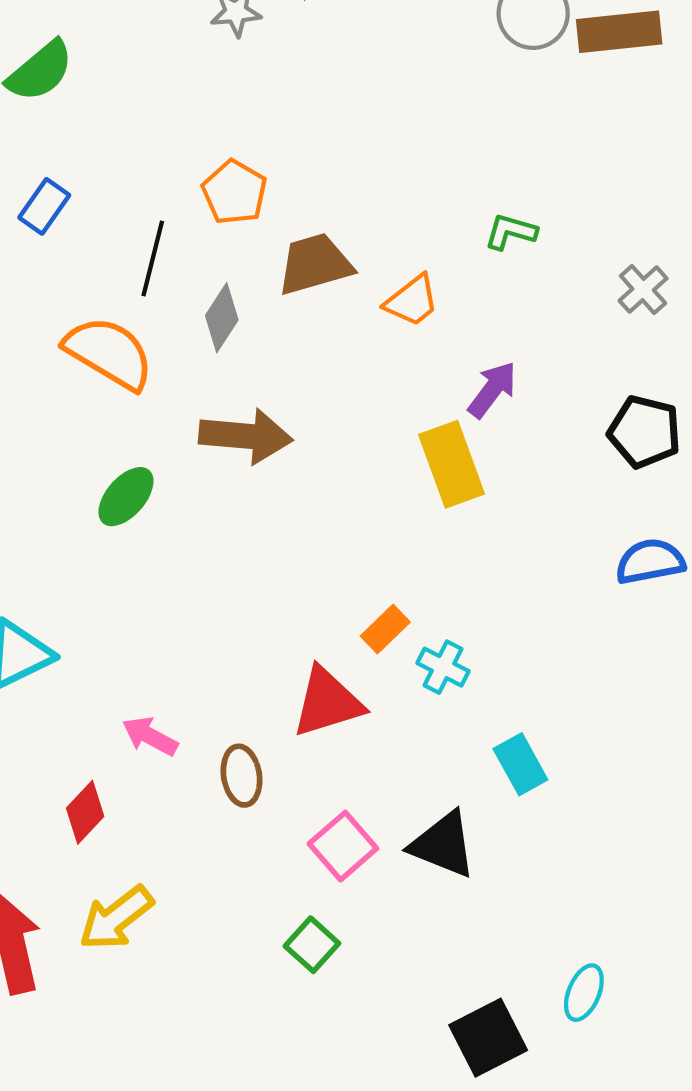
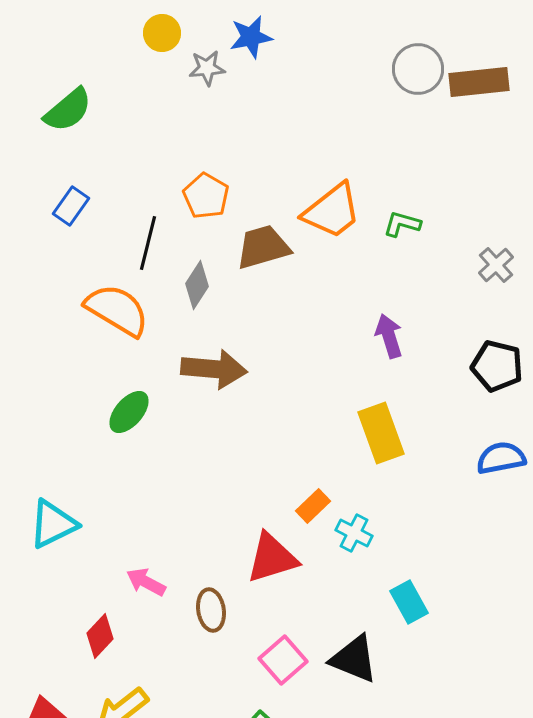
orange trapezoid: (412, 301) -> (332, 211), moved, size x1.5
purple arrow: (492, 390) -> (389, 336), turned -54
yellow rectangle: (451, 464) -> (381, 433), moved

